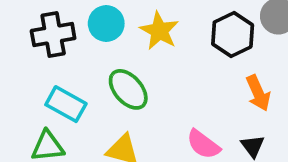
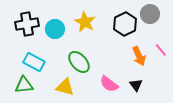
cyan circle: (106, 24) -> (55, 29), moved
green ellipse: (128, 89) -> (79, 62), moved

